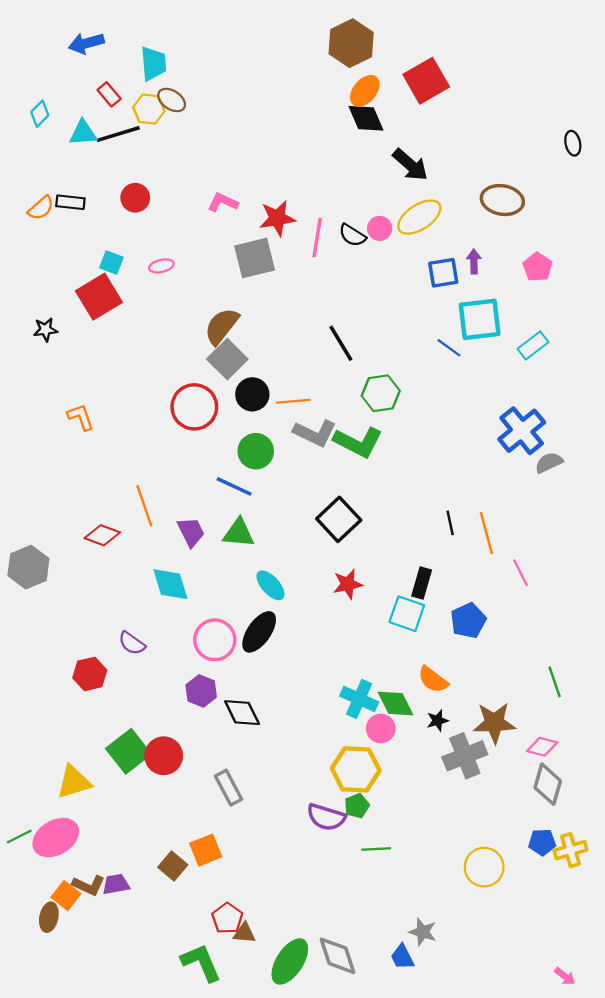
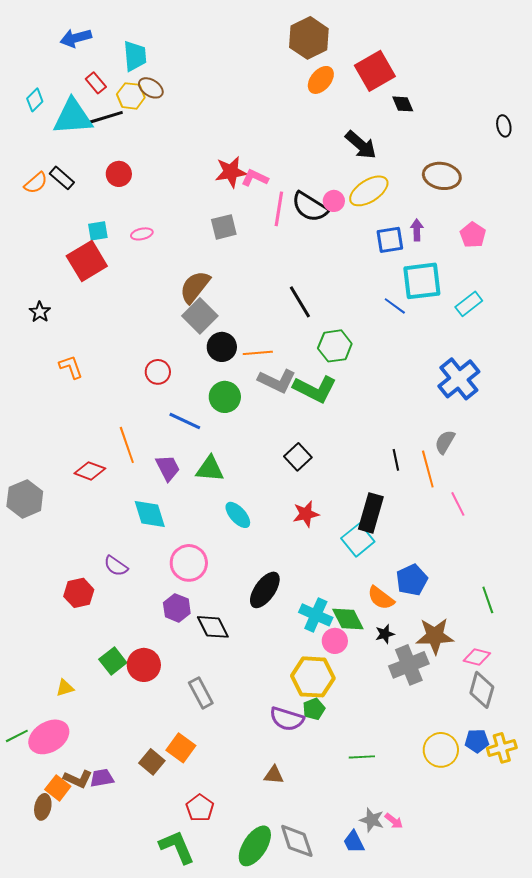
black diamond: (366, 118) -> (403, 104), moved, size x0.7
cyan triangle: (83, 133) -> (73, 117), size x1.6
black rectangle: (70, 202) -> (62, 178), turned 35
pink L-shape: (223, 202) -> (255, 178), moved
red star: (277, 218) -> (231, 172), moved
black semicircle: (352, 235) -> (310, 207), size x1.5
gray square: (255, 258) -> (224, 227), size x0.7
cyan square: (111, 263) -> (98, 231), turned -30
black star: (45, 330) -> (40, 312), moved, turned -30
red circle: (194, 407) -> (158, 372), moved, size x0.6
gray semicircle: (549, 463) -> (445, 442), moved, turned -35
blue line: (234, 486) -> (185, 421), moved
black square: (339, 519) -> (298, 457), size x0.7
black rectangle: (422, 583) -> (371, 513), size x1.4
cyan square: (407, 614) -> (358, 540), turned 32
blue pentagon: (468, 621) -> (412, 580), moved
black ellipse: (259, 632) -> (265, 590), moved
green square: (128, 751) -> (113, 661), size x0.7
yellow triangle: (74, 782) -> (65, 688), size x0.6
green line: (376, 849) -> (362, 757), moved
orange square: (206, 850) -> (181, 748), turned -32
yellow circle: (484, 867) -> (441, 750), moved
brown triangle: (244, 933) -> (274, 775), moved
pink arrow: (565, 976) -> (394, 821), moved

